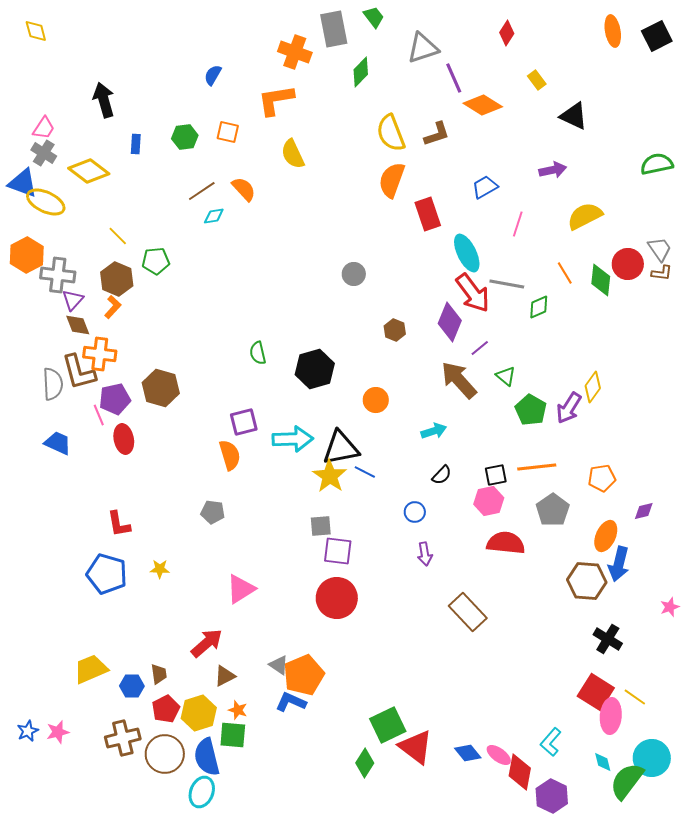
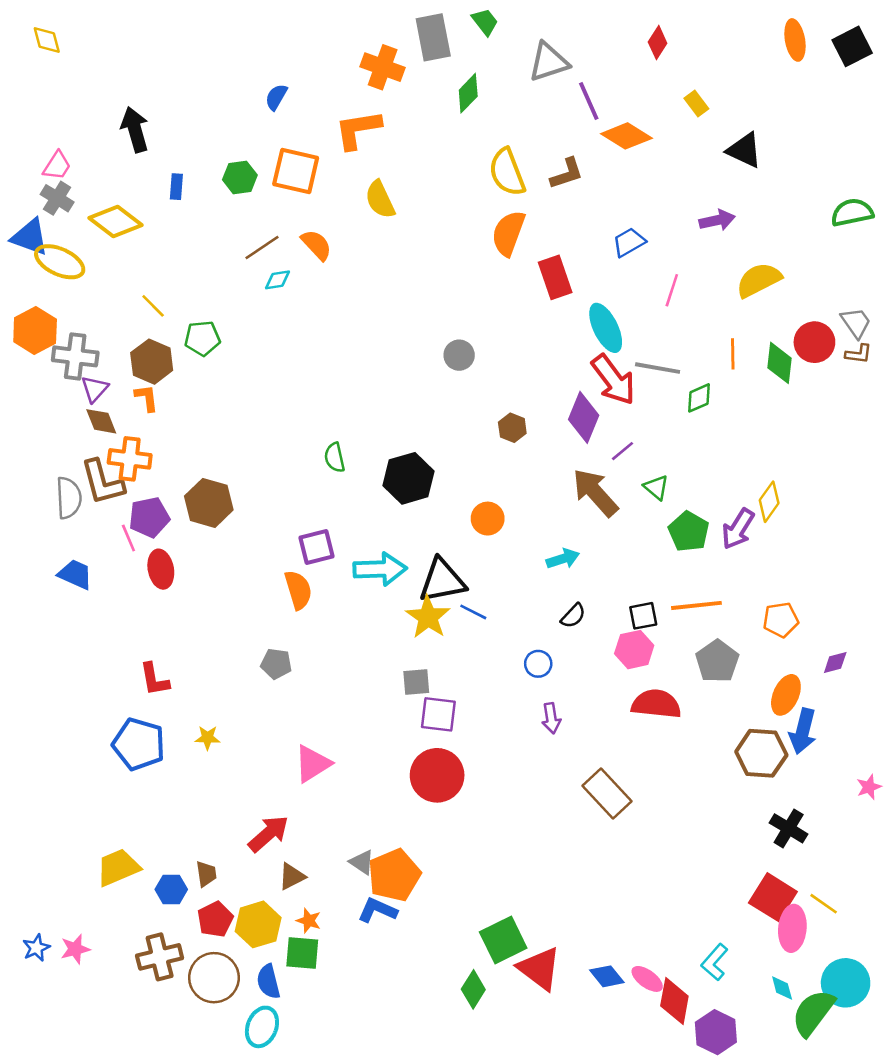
orange square: (228, 132) -> (296, 171), size x1.6
orange line: (565, 273) -> (733, 354), turned 30
orange L-shape: (113, 307) -> (147, 398), turned -50
blue semicircle: (207, 757) -> (268, 982), size x0.7

